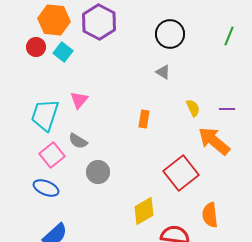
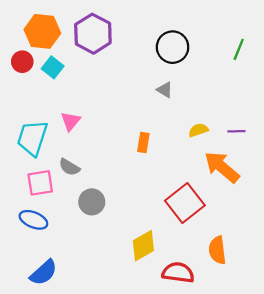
yellow semicircle: (193, 108) -> (198, 130), turned -84
pink square: (52, 155) -> (40, 183), turned 30

